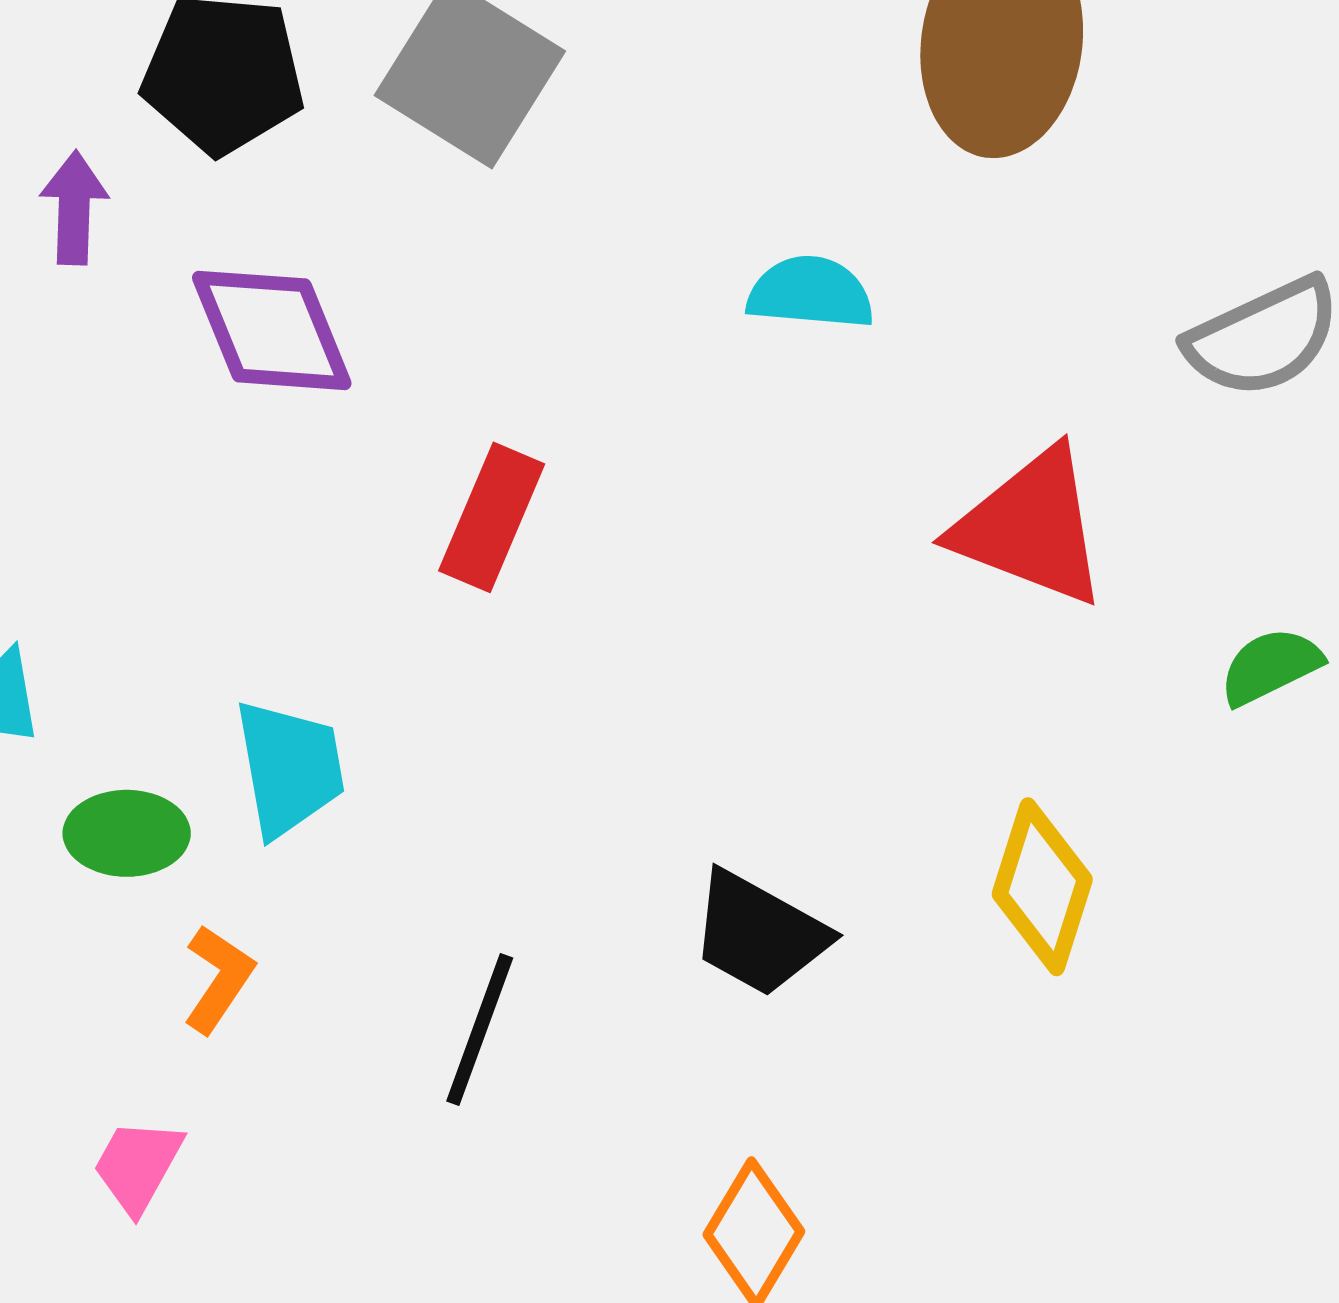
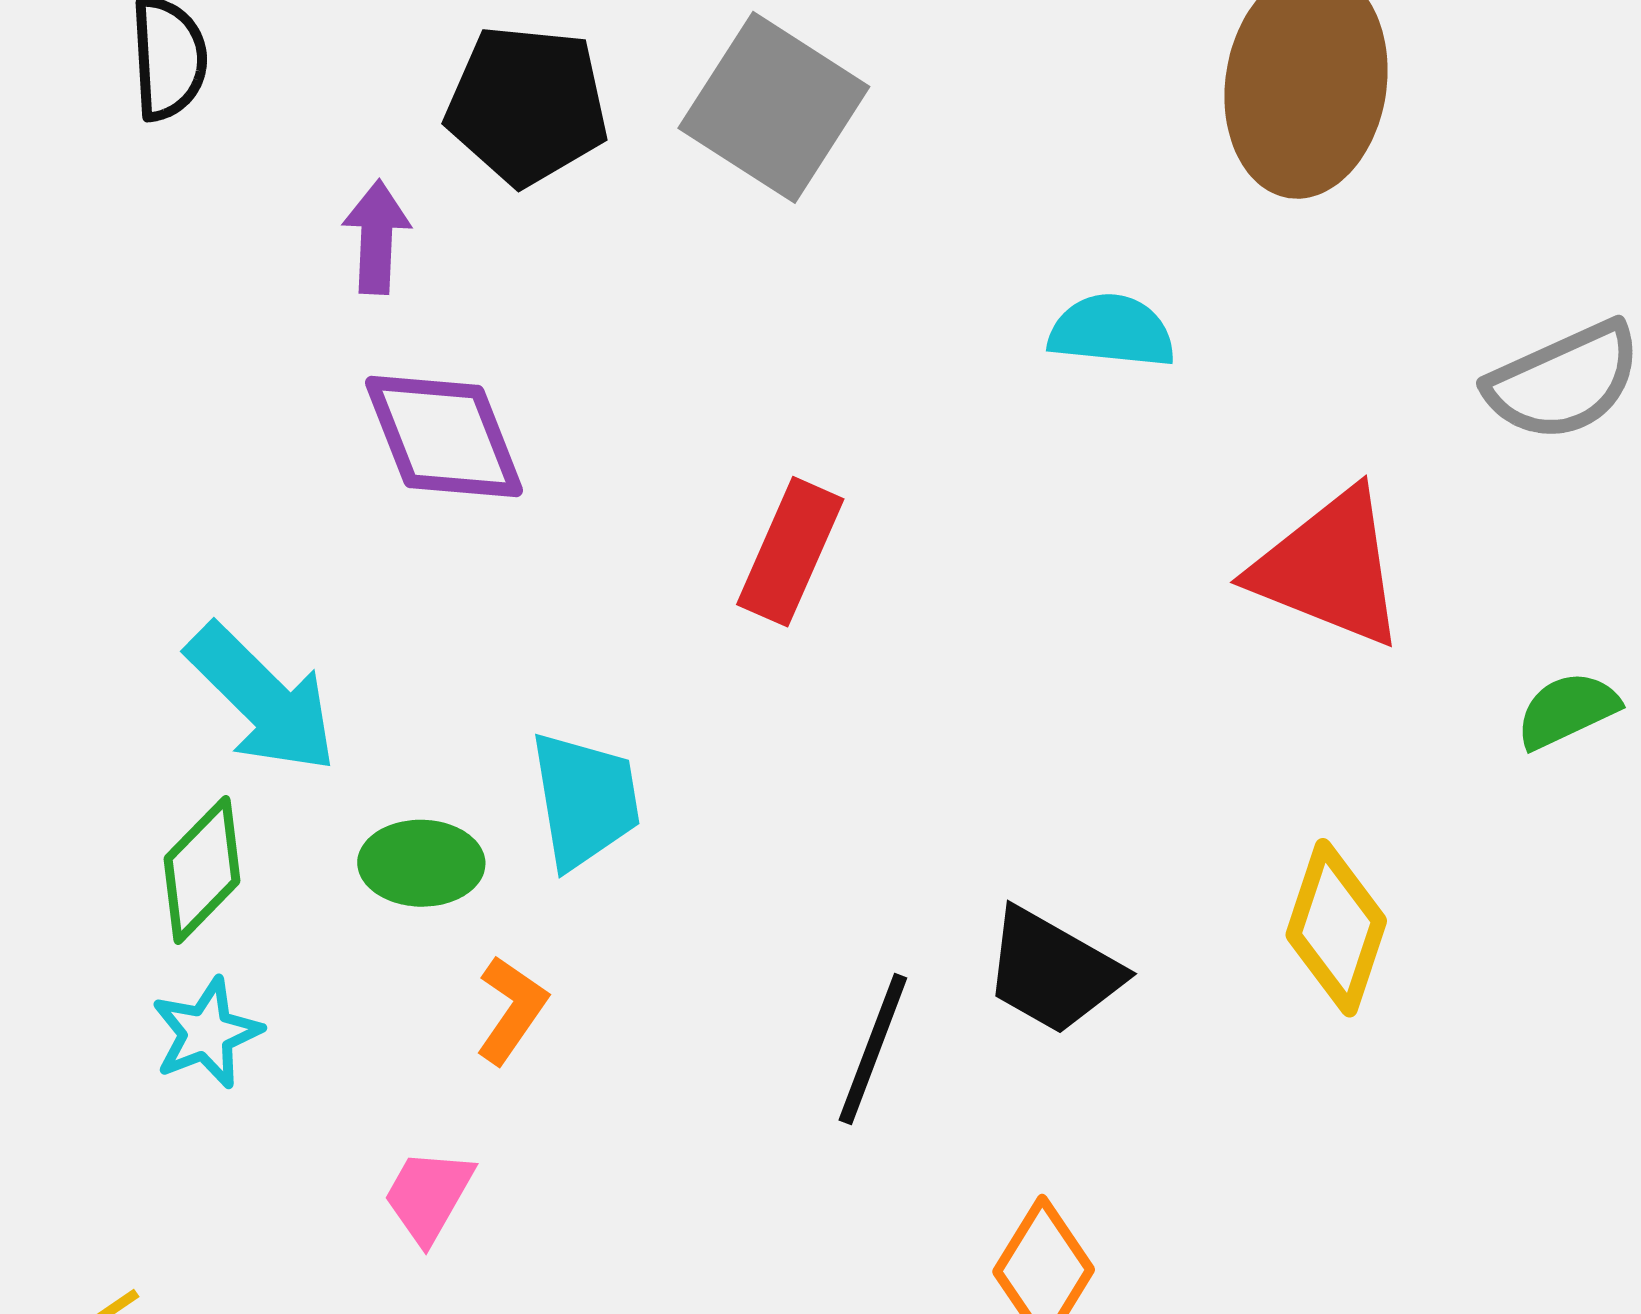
purple diamond: (272, 330) -> (444, 436), moved
black line: (480, 1030) -> (873, 1049), moved

